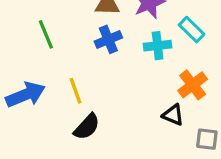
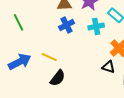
green line: (46, 34) -> (19, 22), moved
yellow line: (76, 91) -> (49, 57), turned -42

